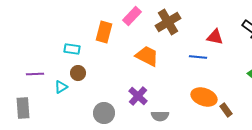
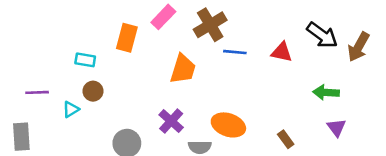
red triangle: (215, 37) -> (282, 52), moved
orange trapezoid: (147, 56) -> (183, 69), turned 80
blue line: (198, 57) -> (235, 52), moved
orange ellipse: (204, 97) -> (228, 125), moved

